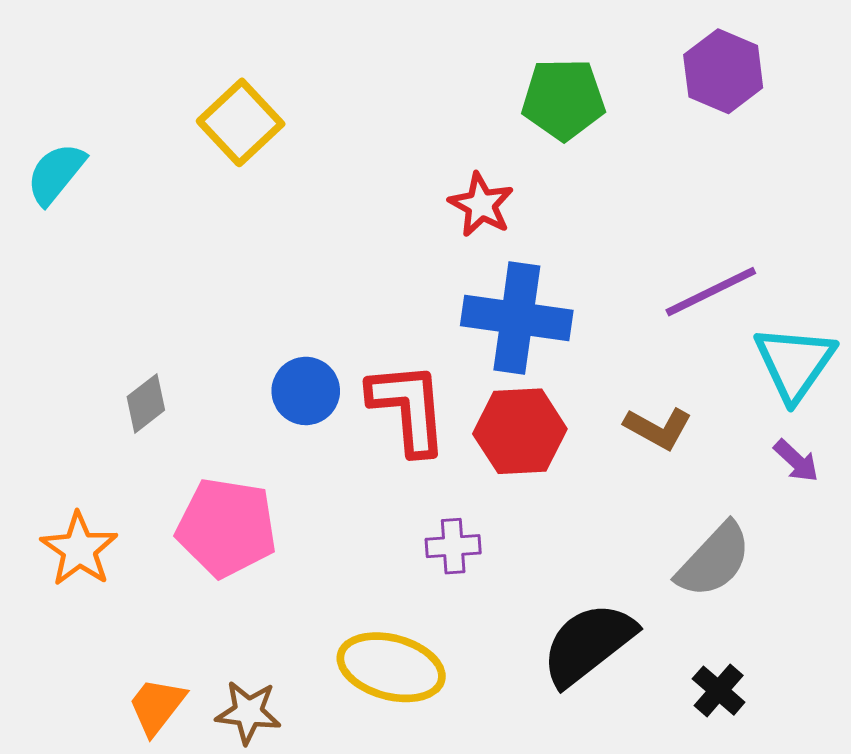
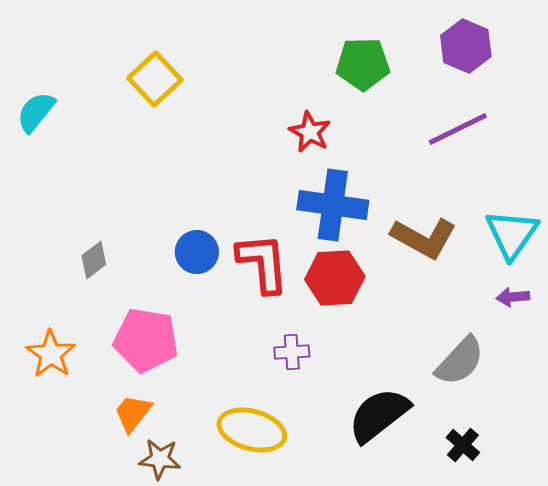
purple line: (711, 292) -> (458, 129), moved
brown L-shape: (658, 428) -> (424, 238), moved, size x1.5
purple arrow: (796, 461) -> (513, 297), turned 132
orange trapezoid: (157, 706) -> (133, 413), moved

